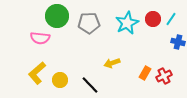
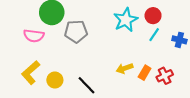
cyan line: (171, 19) -> (154, 35), moved
gray pentagon: (89, 23) -> (76, 31), moved
yellow arrow: (112, 63) -> (125, 68), moved

